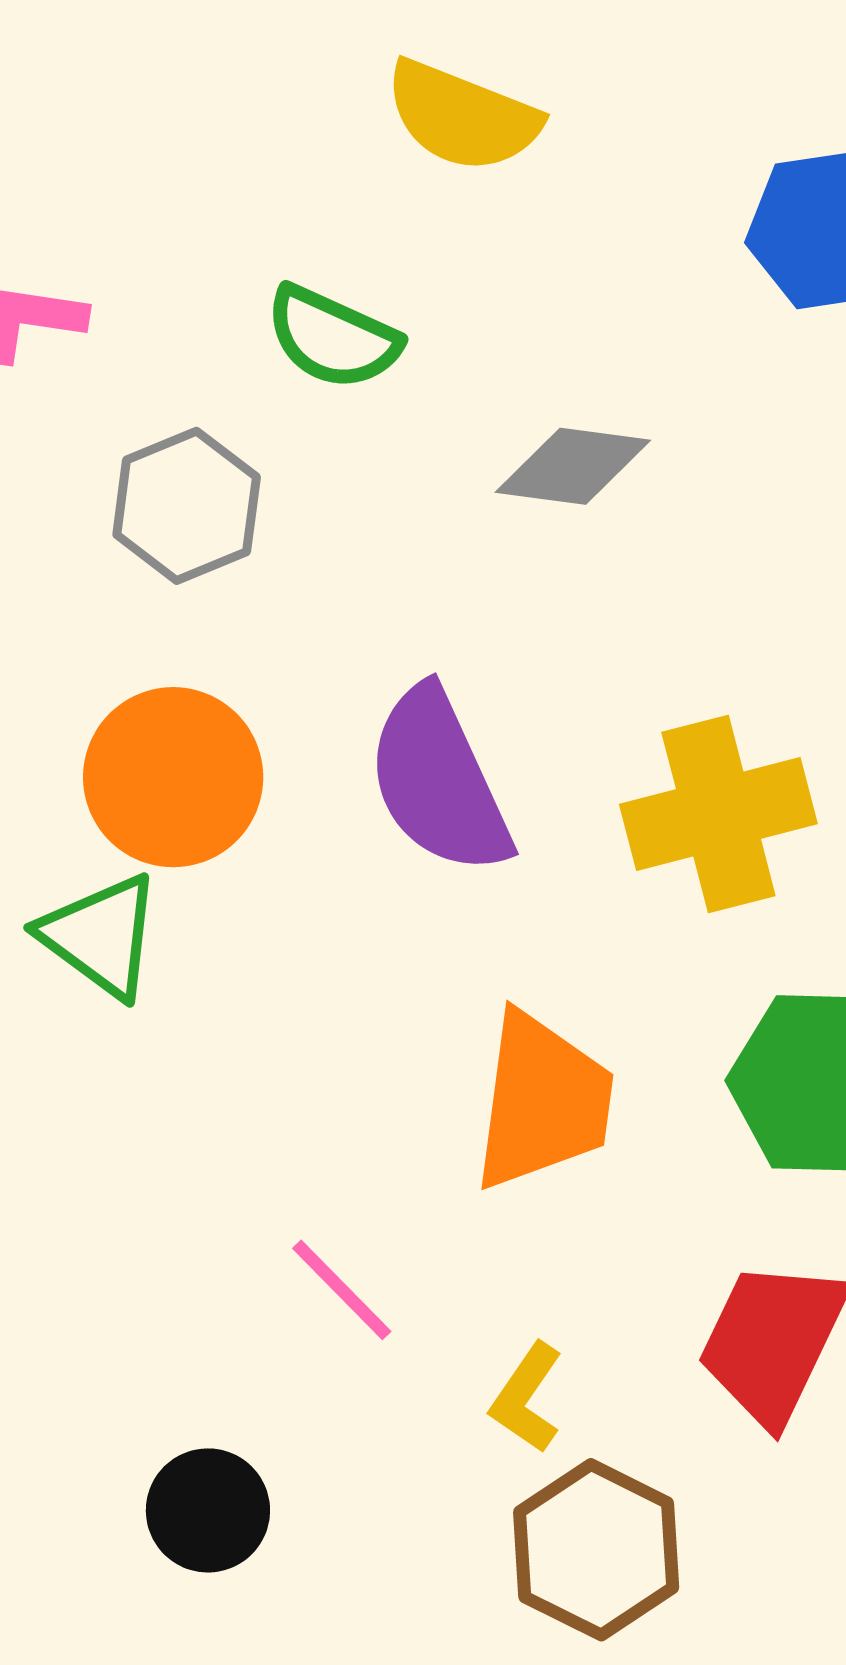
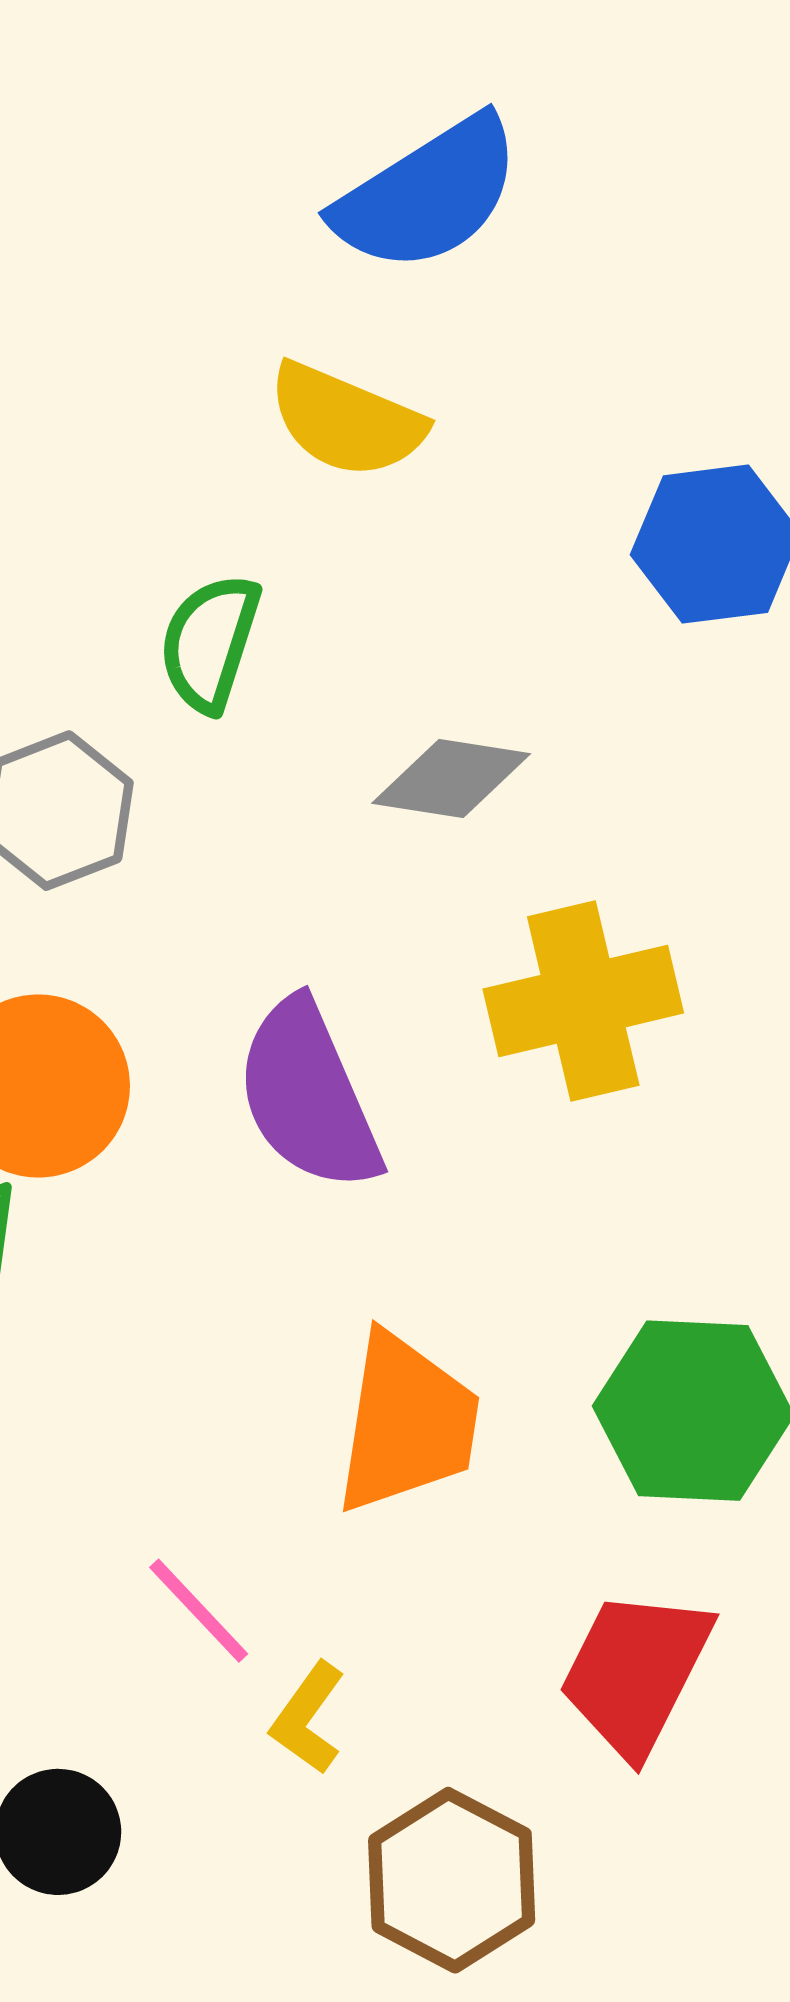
green semicircle: (333, 338) -> (210, 643), turned 82
yellow cross: (718, 814) -> (583, 1001), moved
yellow L-shape: (527, 1398) -> (308, 1718), moved

